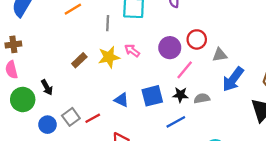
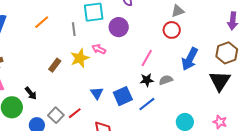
red circle: (197, 39) -> (172, 30), moved
purple circle: (170, 48) -> (119, 27), moved
gray triangle: (220, 55) -> (178, 11), moved
blue square: (152, 96) -> (123, 96), moved
blue triangle: (121, 100) -> (97, 93), turned 40

